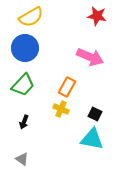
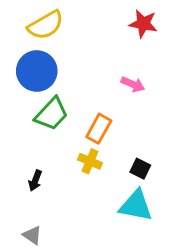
pink arrow: (90, 57) -> (133, 84), size x0.6
green trapezoid: (23, 85) -> (52, 114), moved

